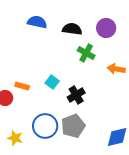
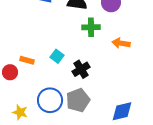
green cross: (86, 53) -> (91, 27), turned -30

